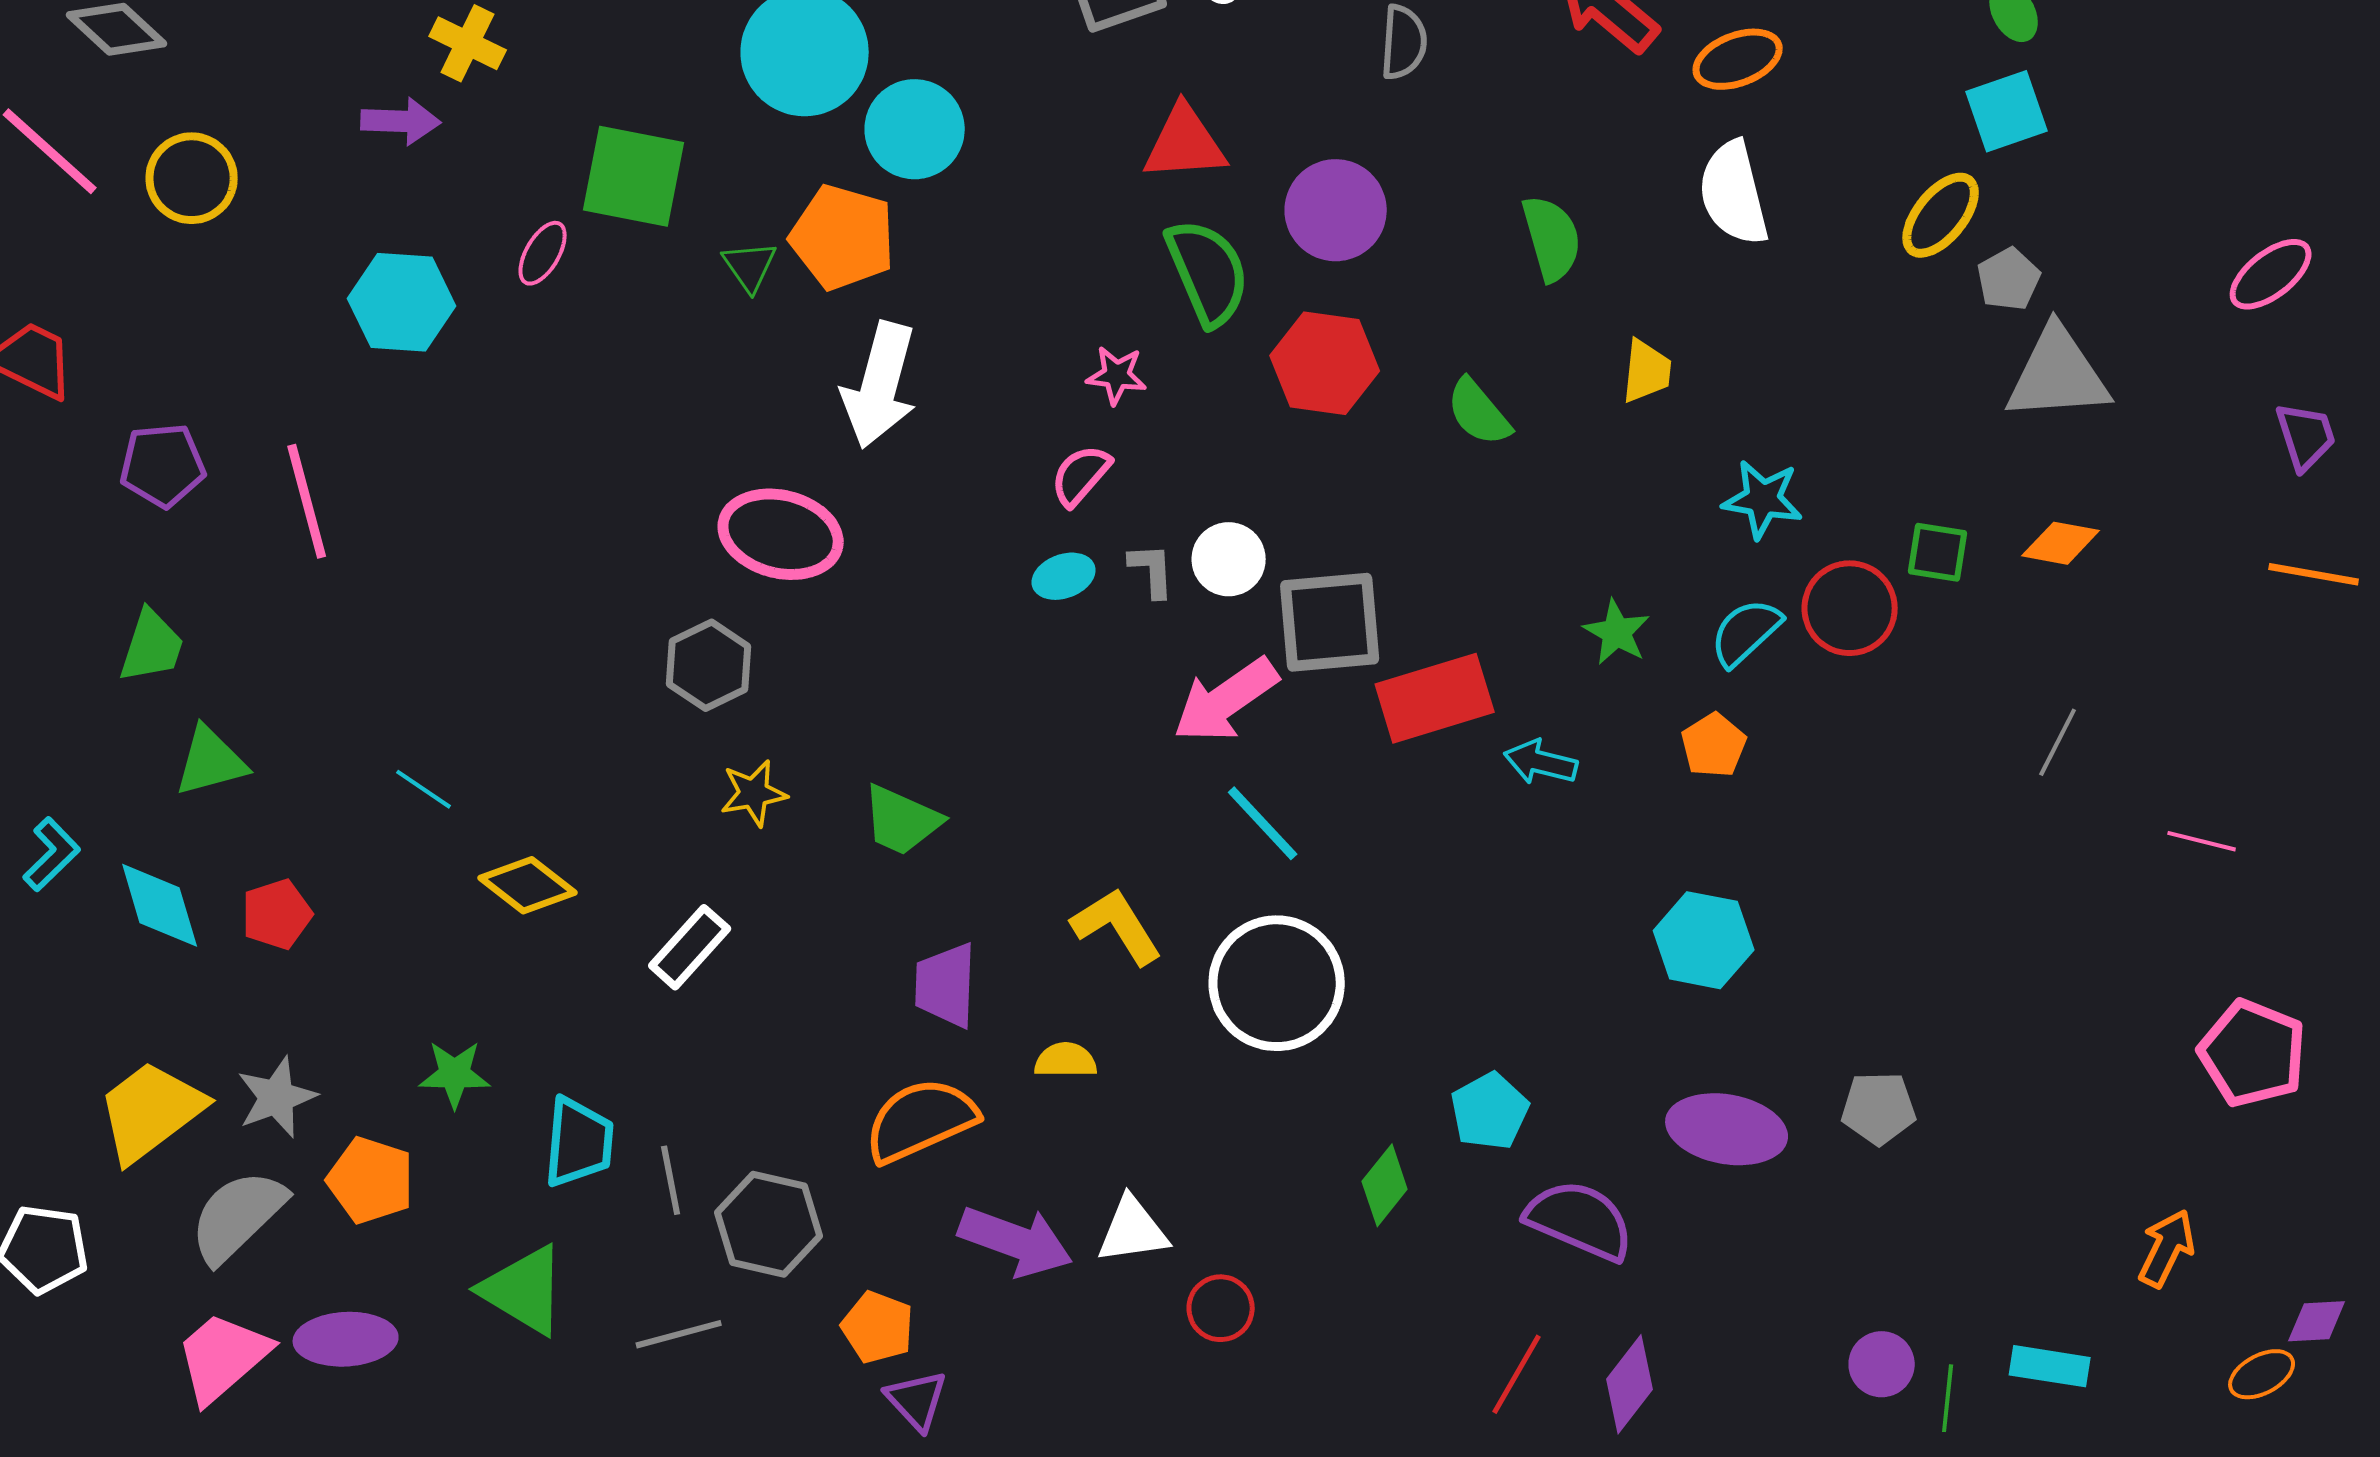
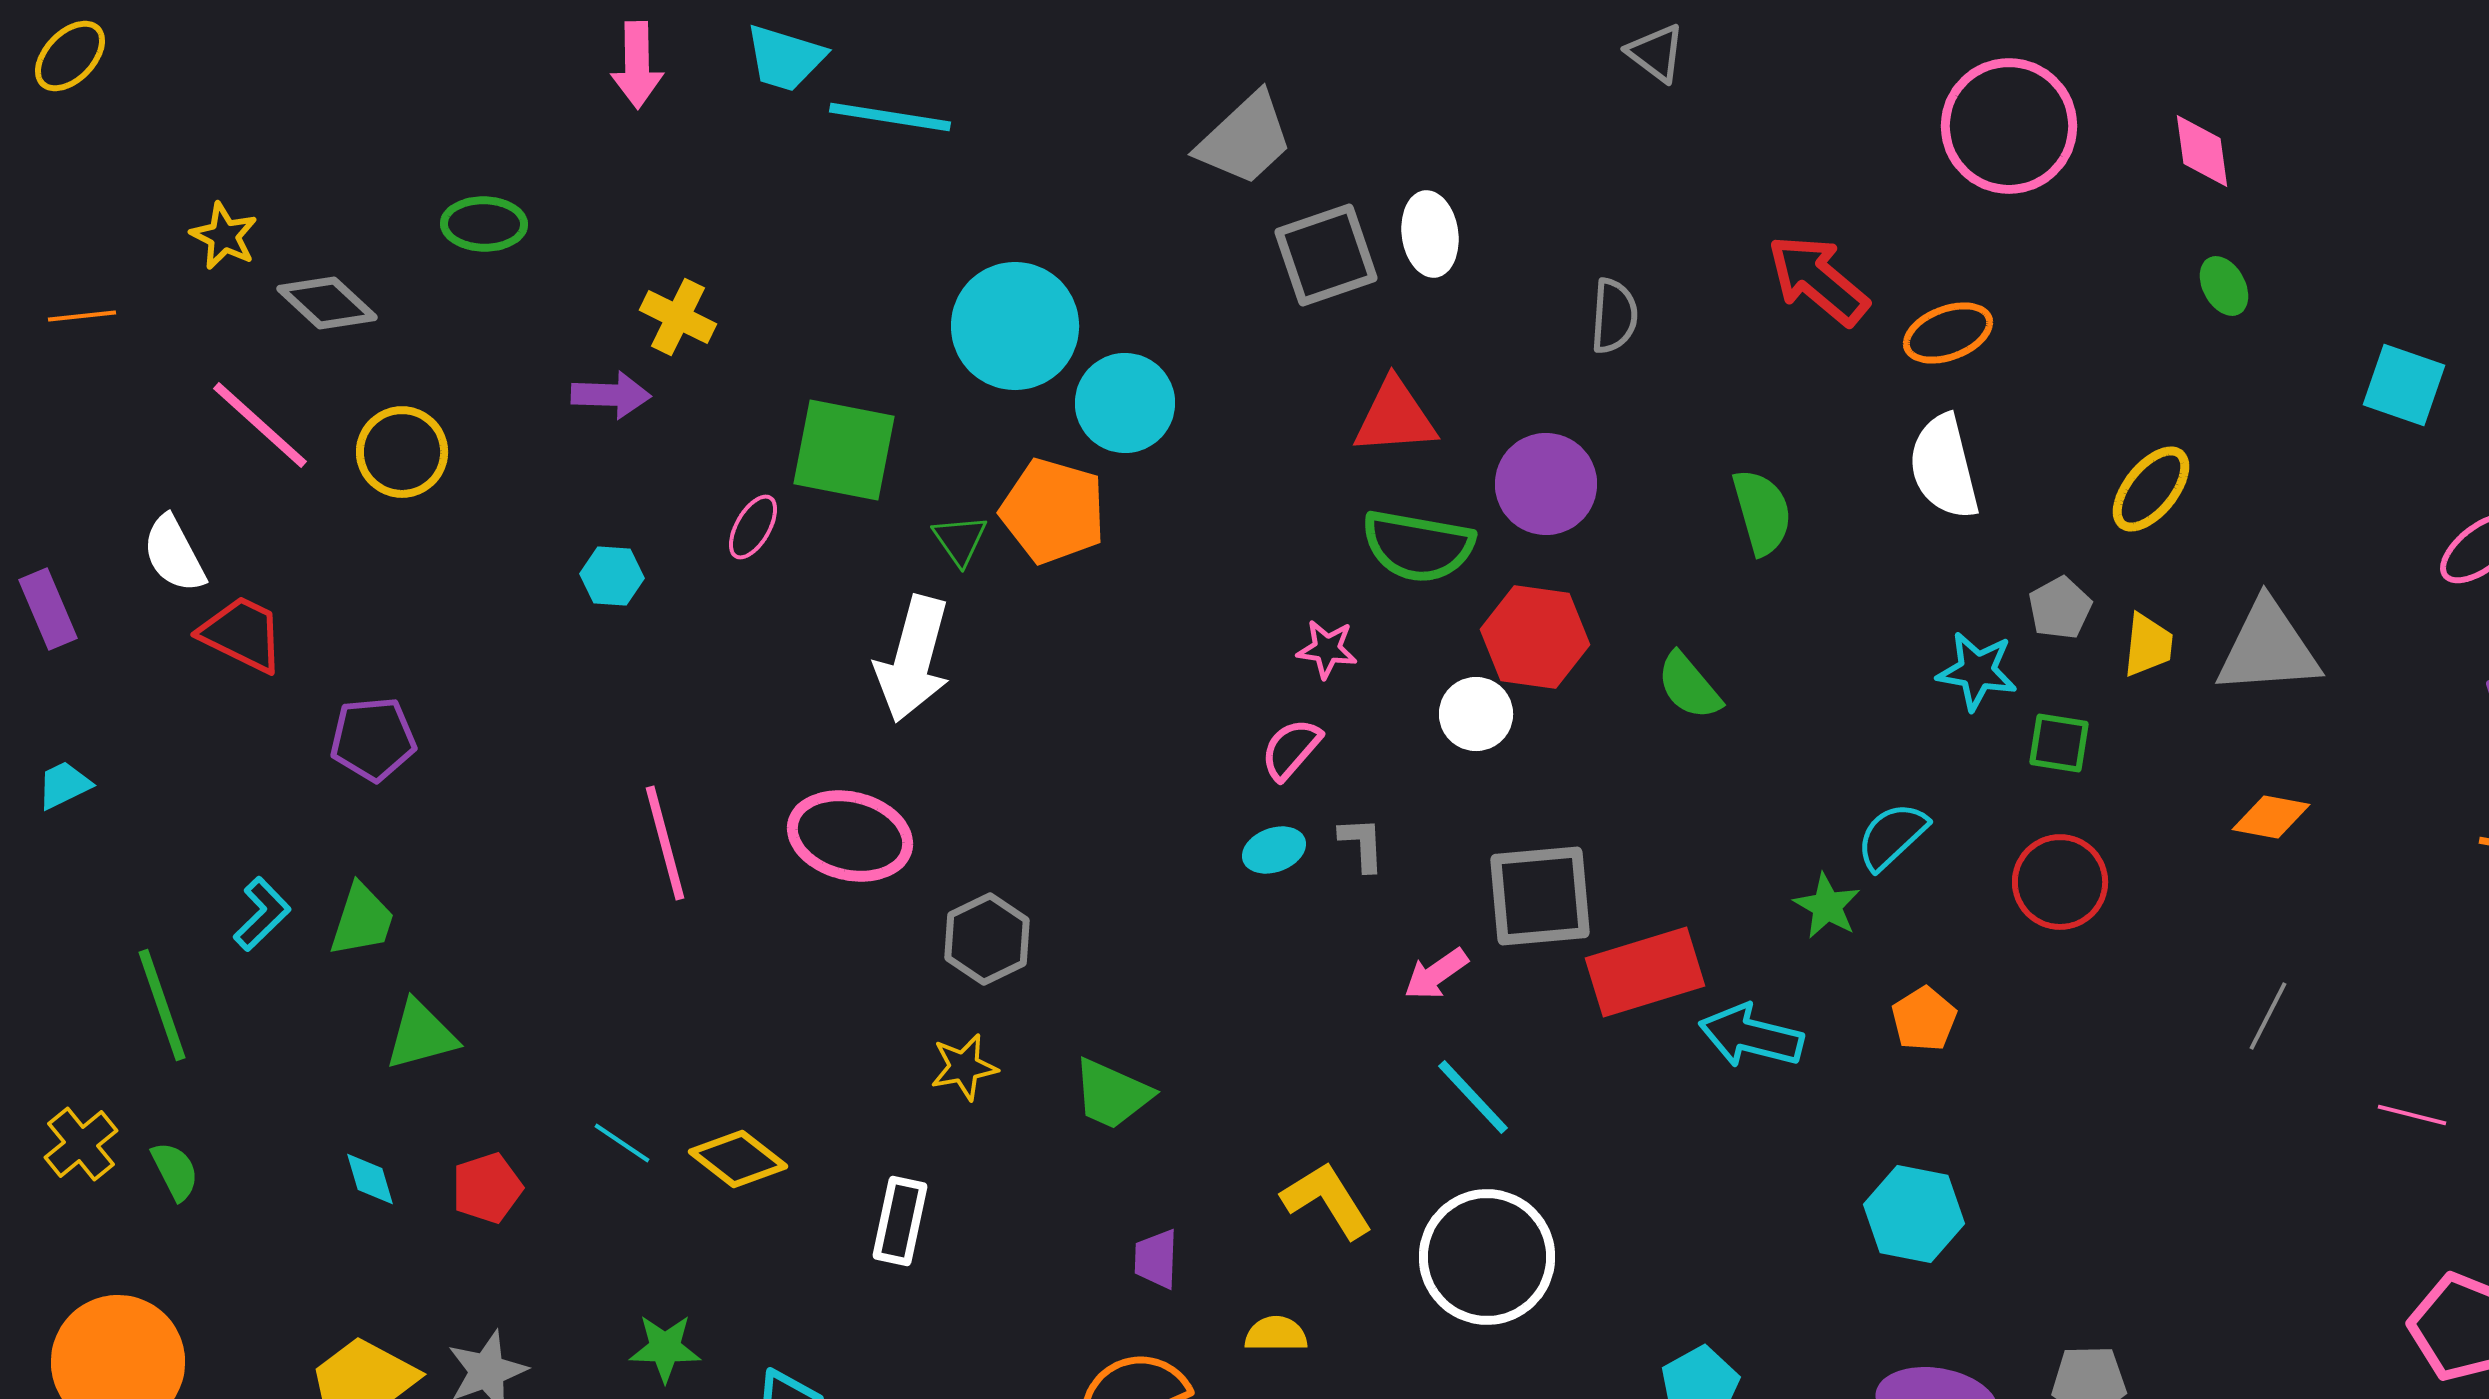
cyan square: (2007, 111) -> (2404, 385), moved, turned 38
green semicircle: (1208, 272) -> (1418, 546), turned 123
gray pentagon: (2009, 279) -> (2060, 608), moved
cyan hexagon: (402, 302) -> (612, 576), size x0.6
yellow trapezoid: (1647, 371) -> (2148, 645), moved
white arrow: (880, 385) -> (913, 659), moved
cyan star: (1763, 499) -> (1977, 671), moved
pink line: (307, 501) -> (665, 843), moved
pink ellipse: (781, 534) -> (850, 836), moved
green square: (1938, 552) -> (2059, 743), moved
white circle: (1229, 559) -> (1476, 714), moved
cyan semicircle: (1746, 632) -> (1892, 836), moved
gray hexagon: (709, 665) -> (987, 939), moved
pink arrow: (1226, 700) -> (1436, 974), size x0.6
cyan arrow: (1541, 762) -> (1751, 1036), size x1.4
cyan line: (424, 789) -> (622, 1143), moved
cyan L-shape: (52, 854) -> (262, 914), moved
cyan diamond: (160, 905) -> (370, 1179), size x0.6
white rectangle: (690, 947) -> (900, 1221), turned -30
purple trapezoid: (946, 985) -> (1156, 1259), size x0.7

